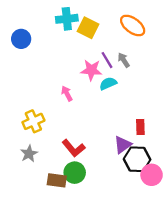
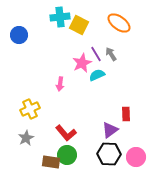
pink star: (91, 70) -> (82, 63), turned -30
pink arrow: (67, 93) -> (60, 84), turned -144
black hexagon: (137, 159) -> (109, 154), moved

